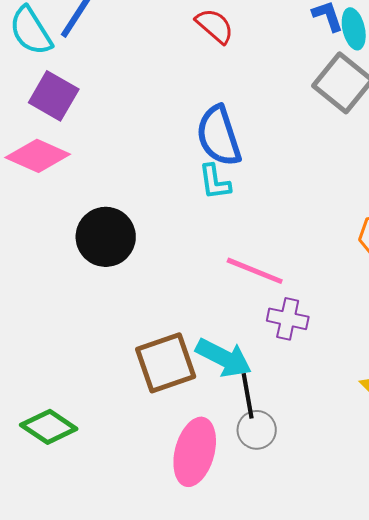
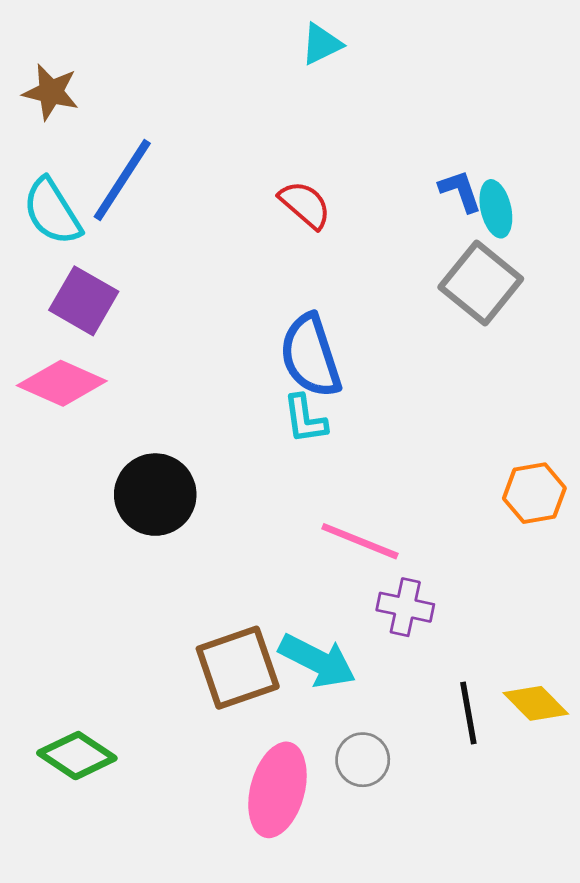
black line: (248, 396) -> (468, 713), moved

